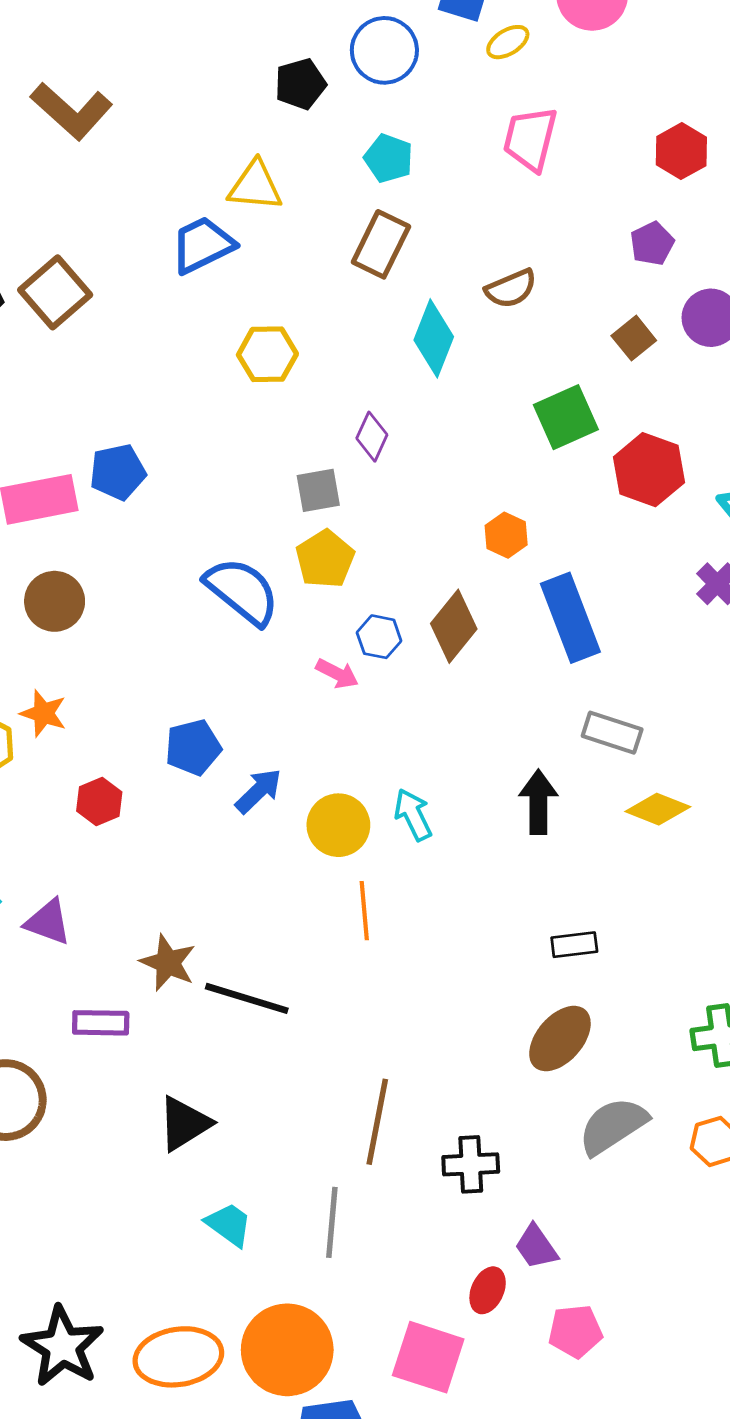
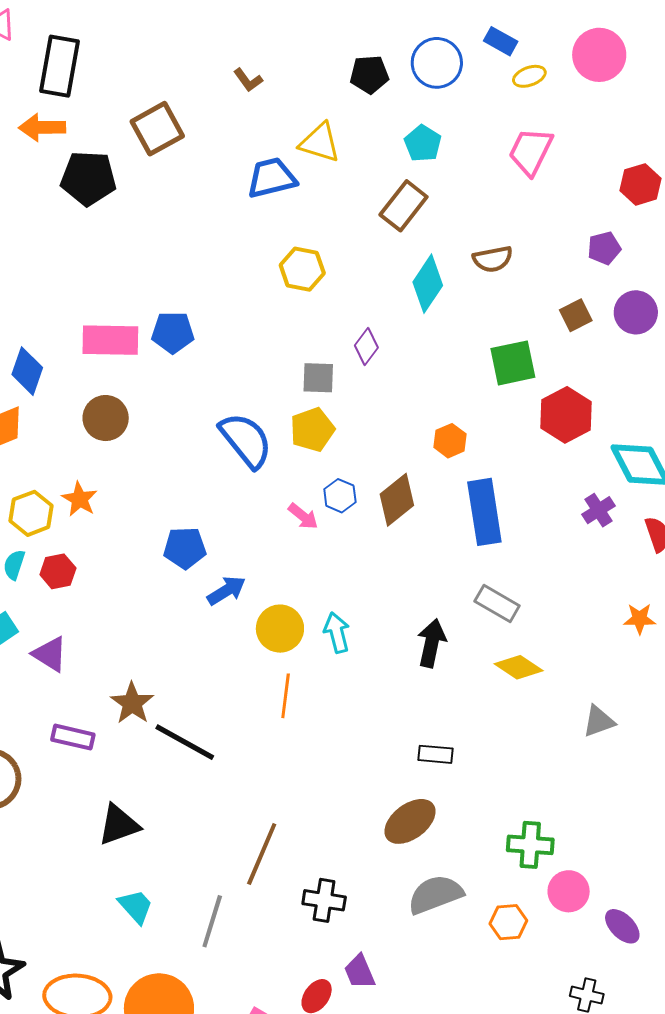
brown L-shape: (71, 111) -> (248, 80), moved, size x0.5
brown square: (55, 292) -> (157, 129), moved
red hexagon: (99, 802) -> (58, 571), moved

